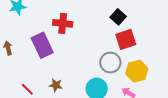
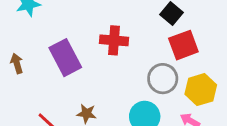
red cross: (63, 23) -> (114, 40), moved

